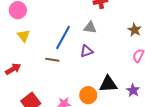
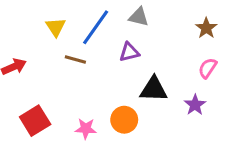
yellow triangle: (24, 36) -> (56, 27), moved
black triangle: (108, 84) -> (154, 89), moved
purple star: (133, 90) -> (195, 105), moved

